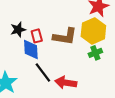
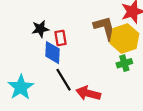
brown L-shape: (65, 36) -> (106, 28), moved, turned -120

